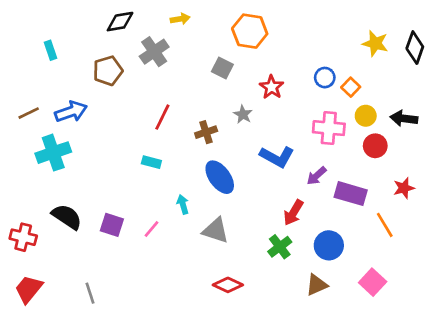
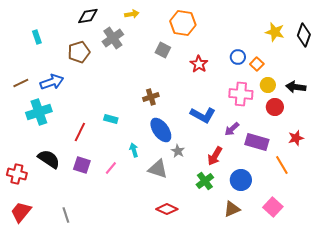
gray star: (243, 114) -> (178, 151), moved
red line: (162, 117) -> (80, 132), moved

